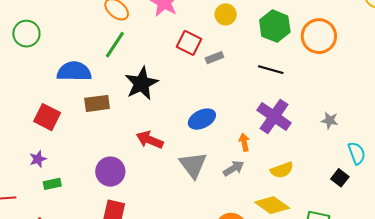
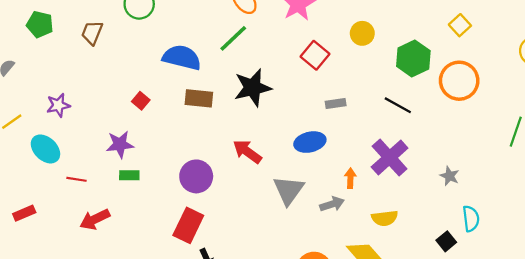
gray rectangle: (214, 58) -> (336, 104), moved
red square: (47, 117) -> (141, 101), size x0.6
purple star: (38, 159) -> (120, 144), size x1.4

